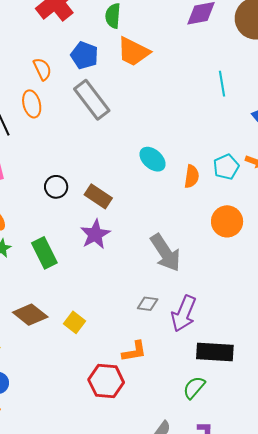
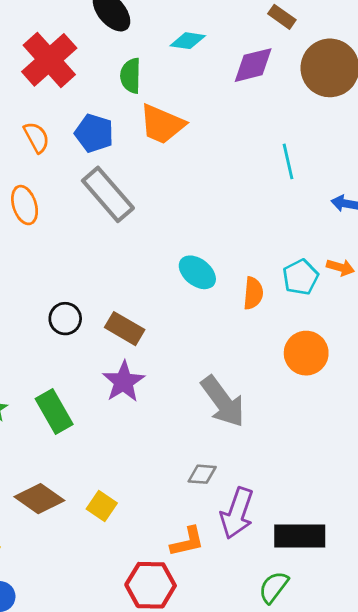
orange semicircle: (42, 69) -> (36, 137), moved
purple arrow: (184, 314) -> (237, 513), moved

